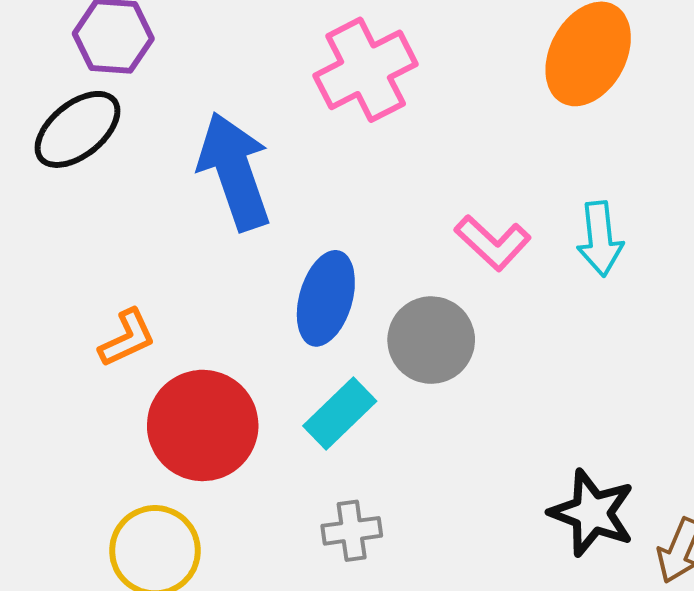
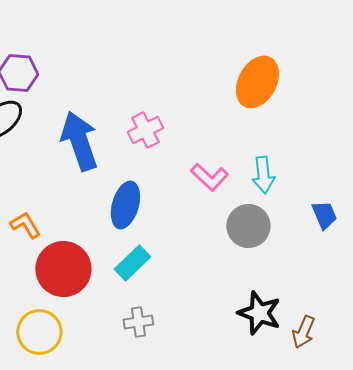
pink cross: (366, 70) -> (145, 130), moved, size x0.7
orange L-shape: (127, 338) -> (25, 225), turned -96
gray circle: (431, 340) -> (248, 226), moved

